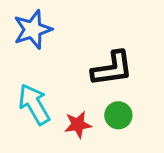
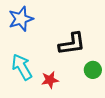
green circle: (118, 115) -> (93, 70), moved

